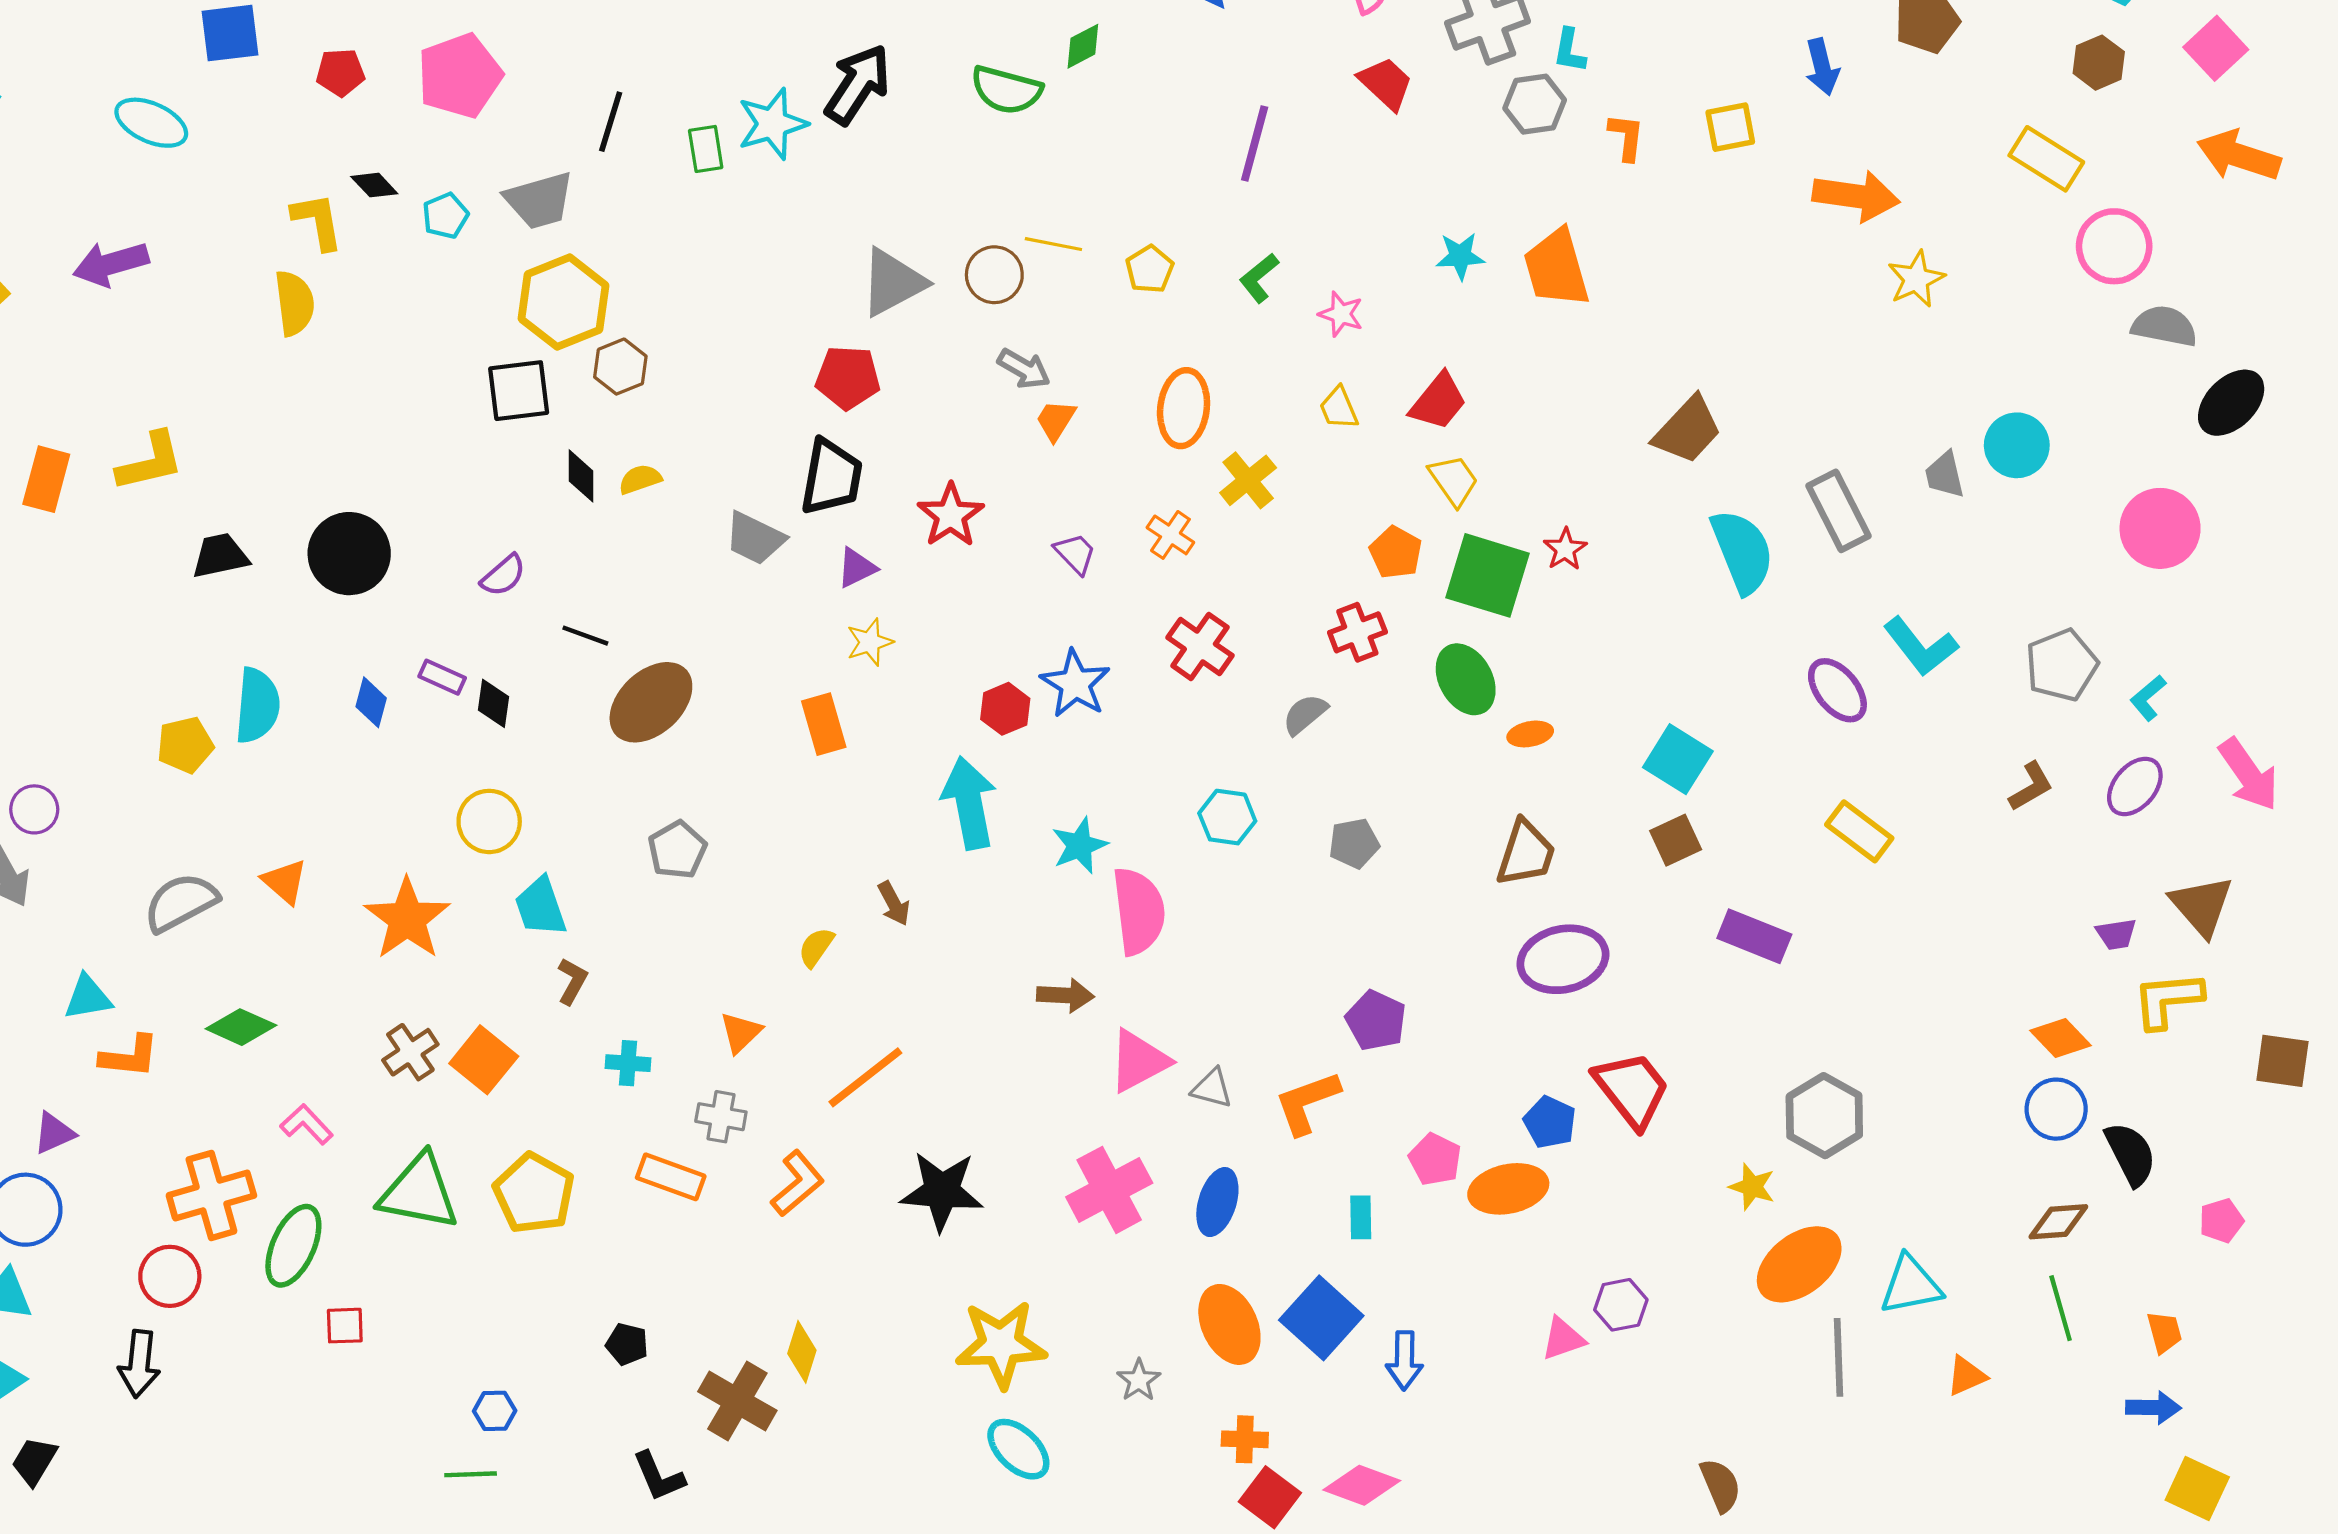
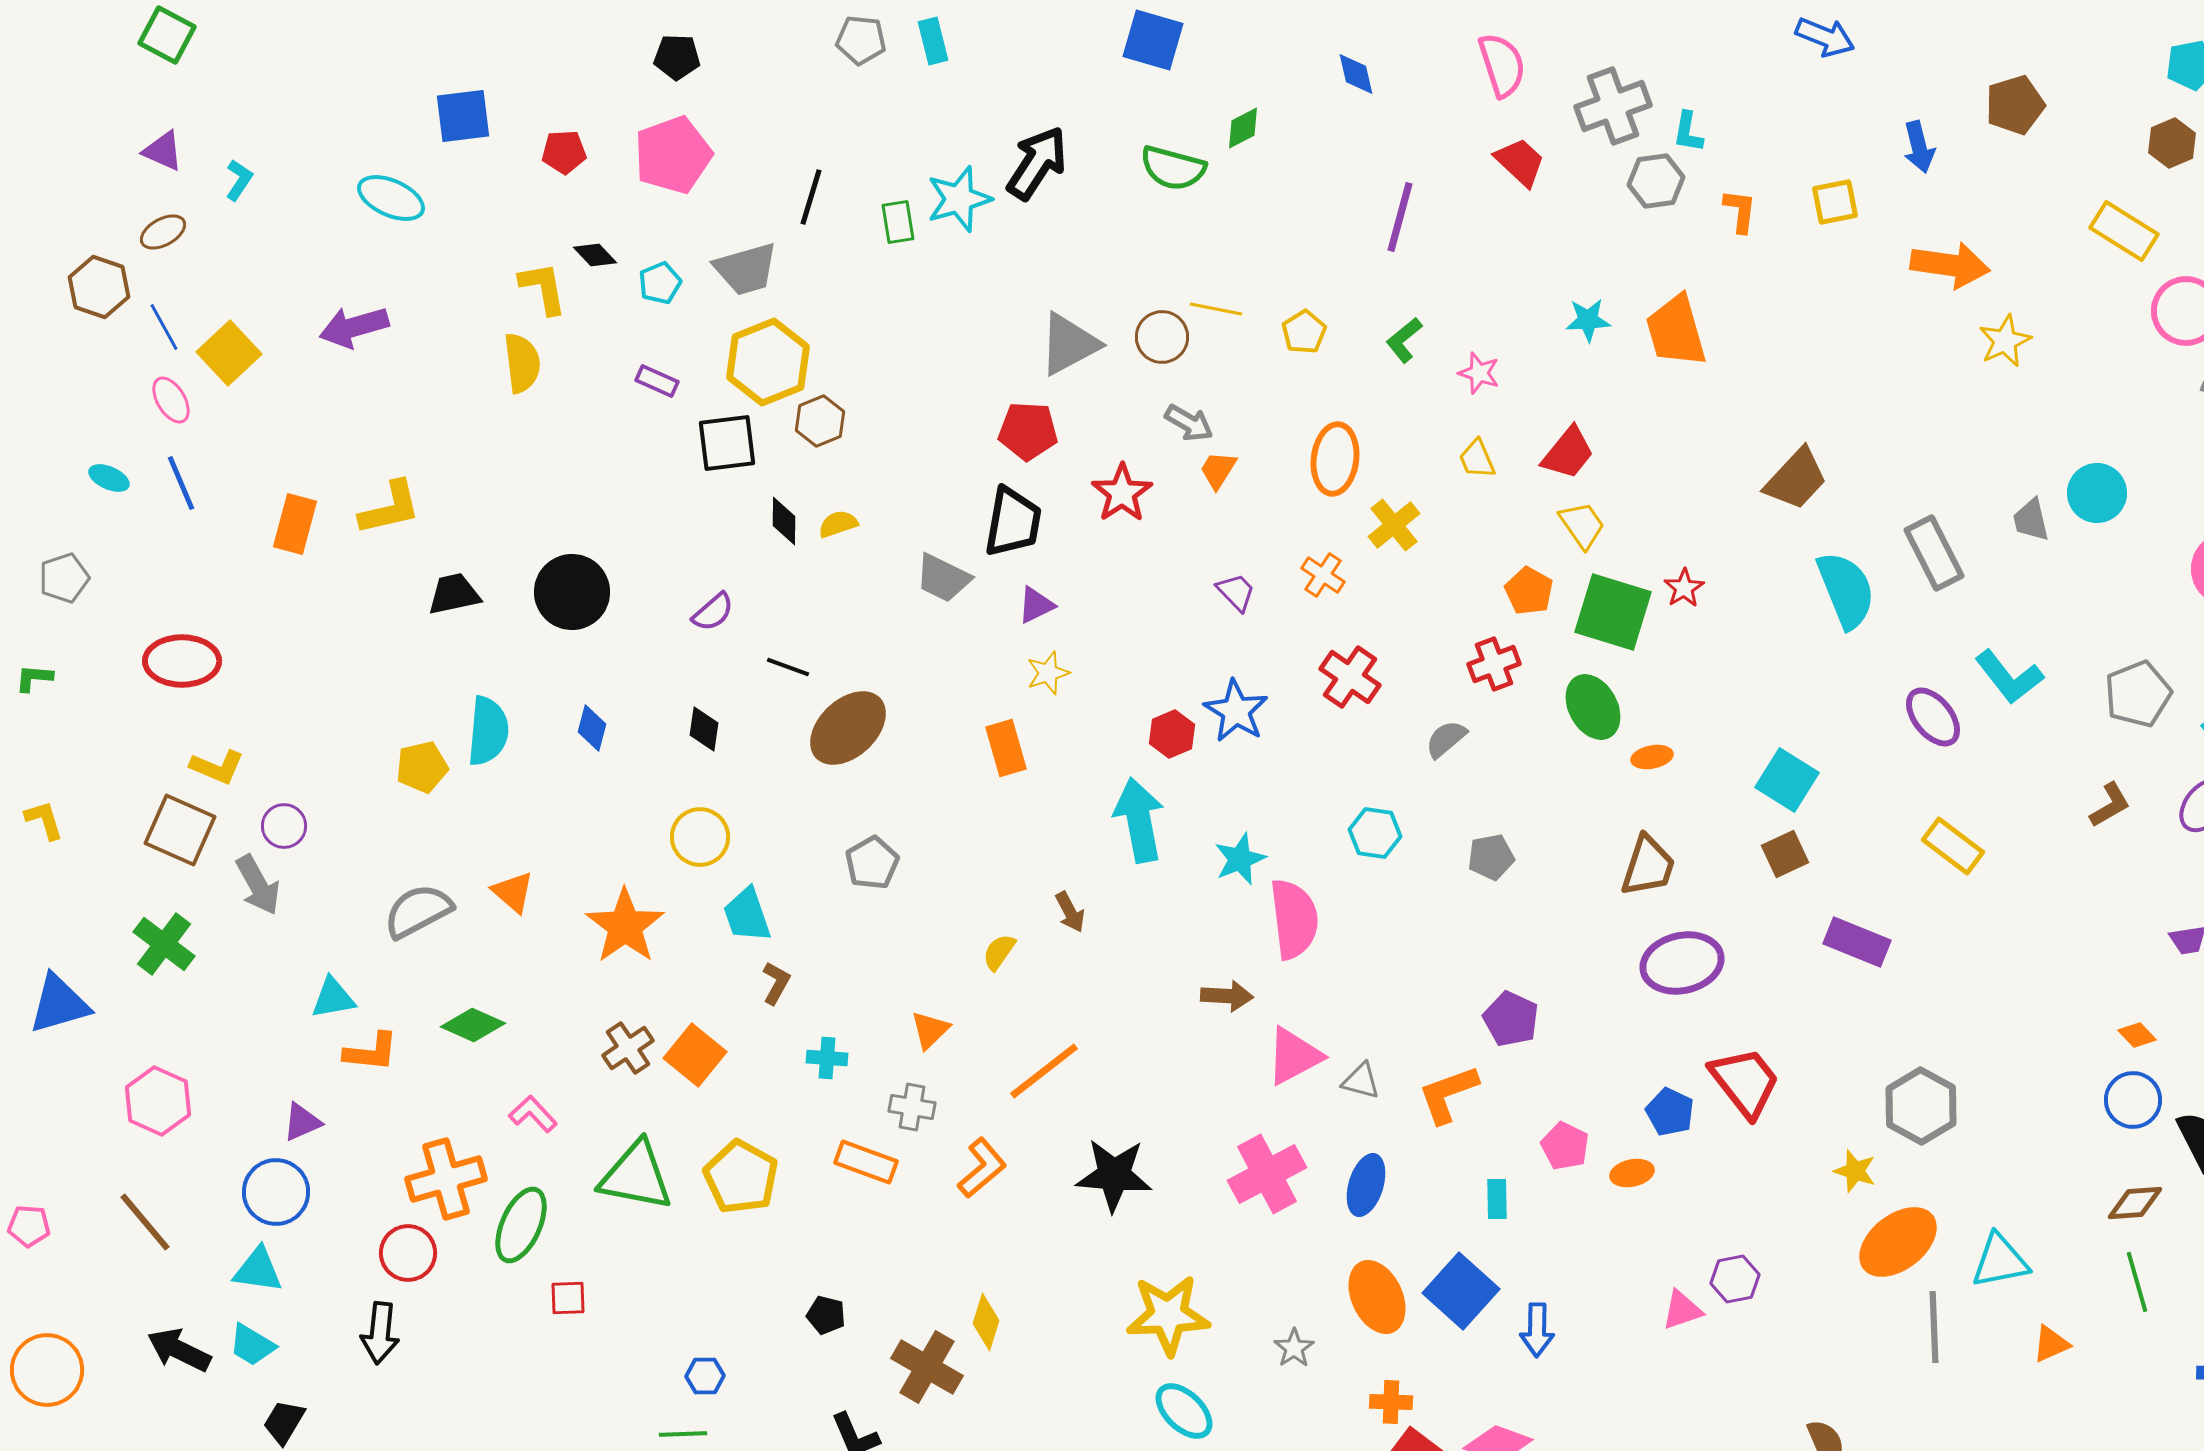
red star: (951, 515) -> (1122, 493), moved
purple rectangle: (442, 677) -> (657, 381), moved
orange diamond: (2061, 1038) -> (2137, 1035), size x0.7
orange ellipse: (1508, 1189) -> (1632, 1173), size x0.6

